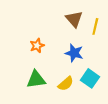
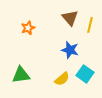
orange star: (37, 46) -> (28, 28), moved
green triangle: (36, 79) -> (21, 75), moved

